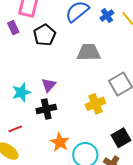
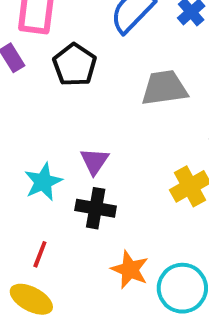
black cross: (46, 109) -> (96, 208), turned 30
red line: (15, 129) -> (40, 254), turned -40

